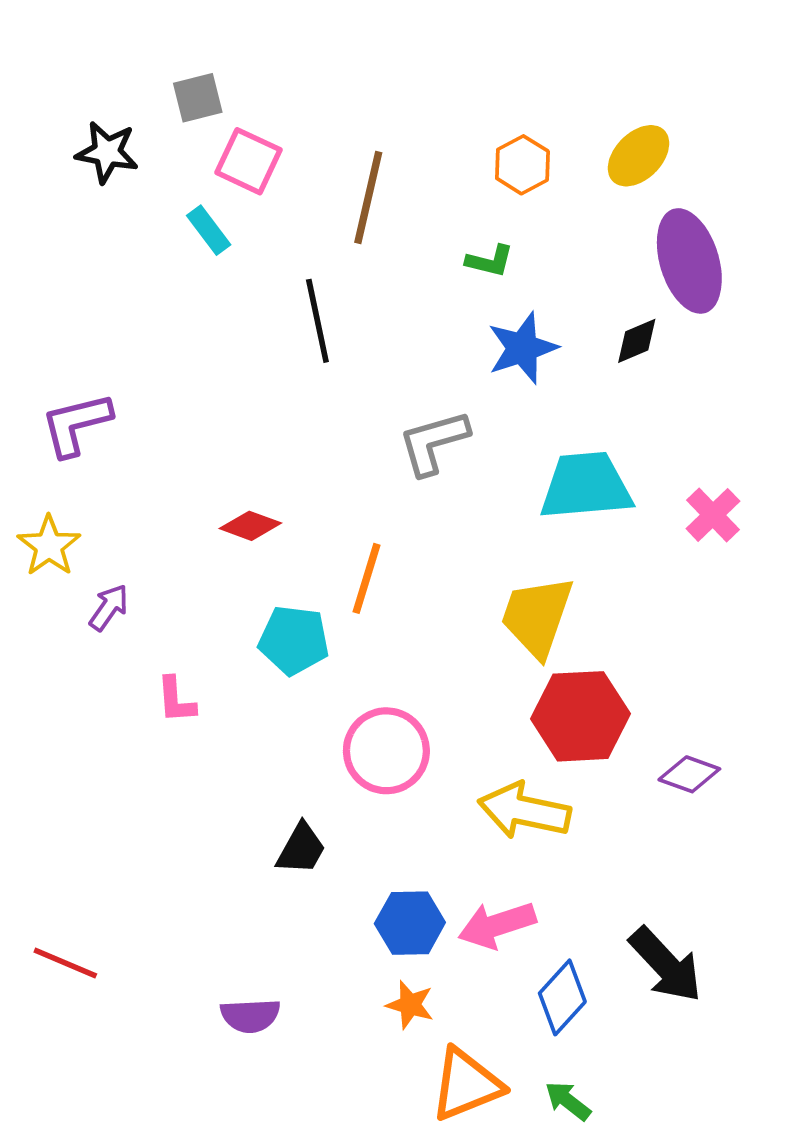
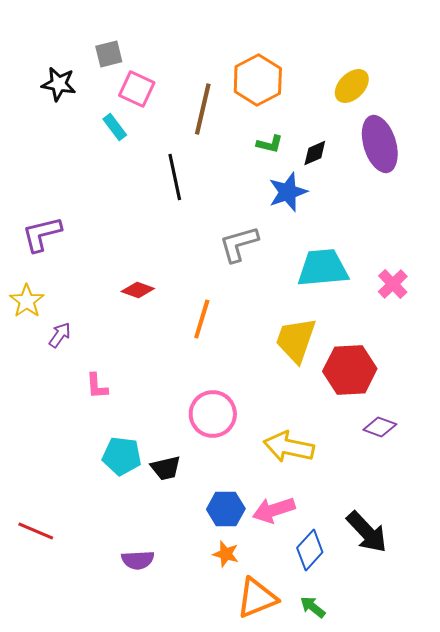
orange hexagon: (522, 165) -> (258, 80), moved, size x1.6
black diamond: (637, 341) -> (315, 153), moved
cyan pentagon: (294, 640) -> (122, 456), moved
red hexagon: (580, 716) -> (350, 370), moved
black trapezoid: (301, 849) -> (166, 468), turned 48

